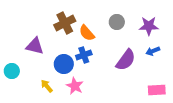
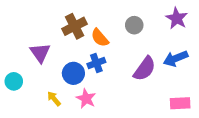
purple star: (149, 26) -> (177, 18), moved, turned 30
purple triangle: (35, 46) -> (40, 53), turned 42
blue arrow: (153, 51) -> (176, 58), size x1.5

